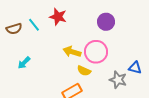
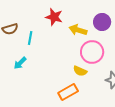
cyan line: (34, 25) -> (30, 38), moved, turned 48
yellow arrow: (72, 52) -> (78, 30), moved

